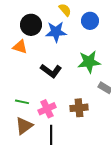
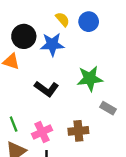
blue circle: (90, 21) -> (89, 22), moved
green line: (22, 102) -> (14, 124), turned 56

